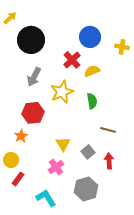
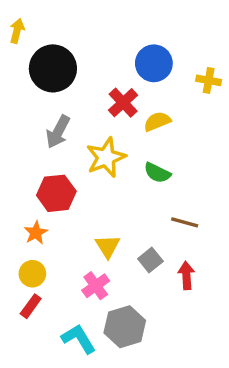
yellow arrow: (10, 18) -> (17, 31), turned -32
green semicircle: (92, 101) -> (157, 173), turned 126
yellow circle: (11, 160) -> (32, 274), moved
gray hexagon: (86, 189) -> (125, 327), moved

